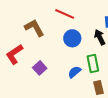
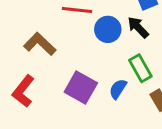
blue circle: (72, 38) -> (108, 29), moved
purple square: (40, 68) -> (81, 88), moved, size x1.5

